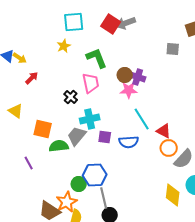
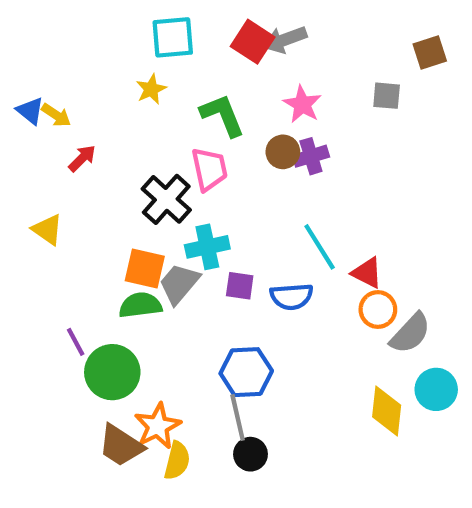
purple cross: (138, 77) -> (311, 156), turned -35
pink star: (129, 90) -> (302, 104), moved, turned 30
black cross: (71, 97) -> (166, 199), size x1.6
orange square: (43, 129) -> (145, 268), moved
blue hexagon: (95, 175) -> (246, 372), moved
green circle: (79, 184) -> (112, 372), moved, size x1.6

